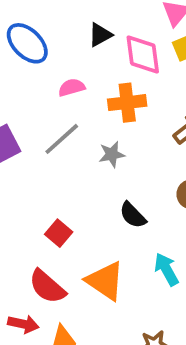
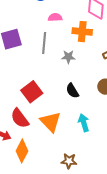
gray line: (62, 139) -> (44, 43), turned -55
red square: (59, 233) -> (32, 92), size x1.5

